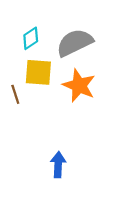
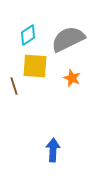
orange star: (79, 86) -> (72, 78), size x0.6

